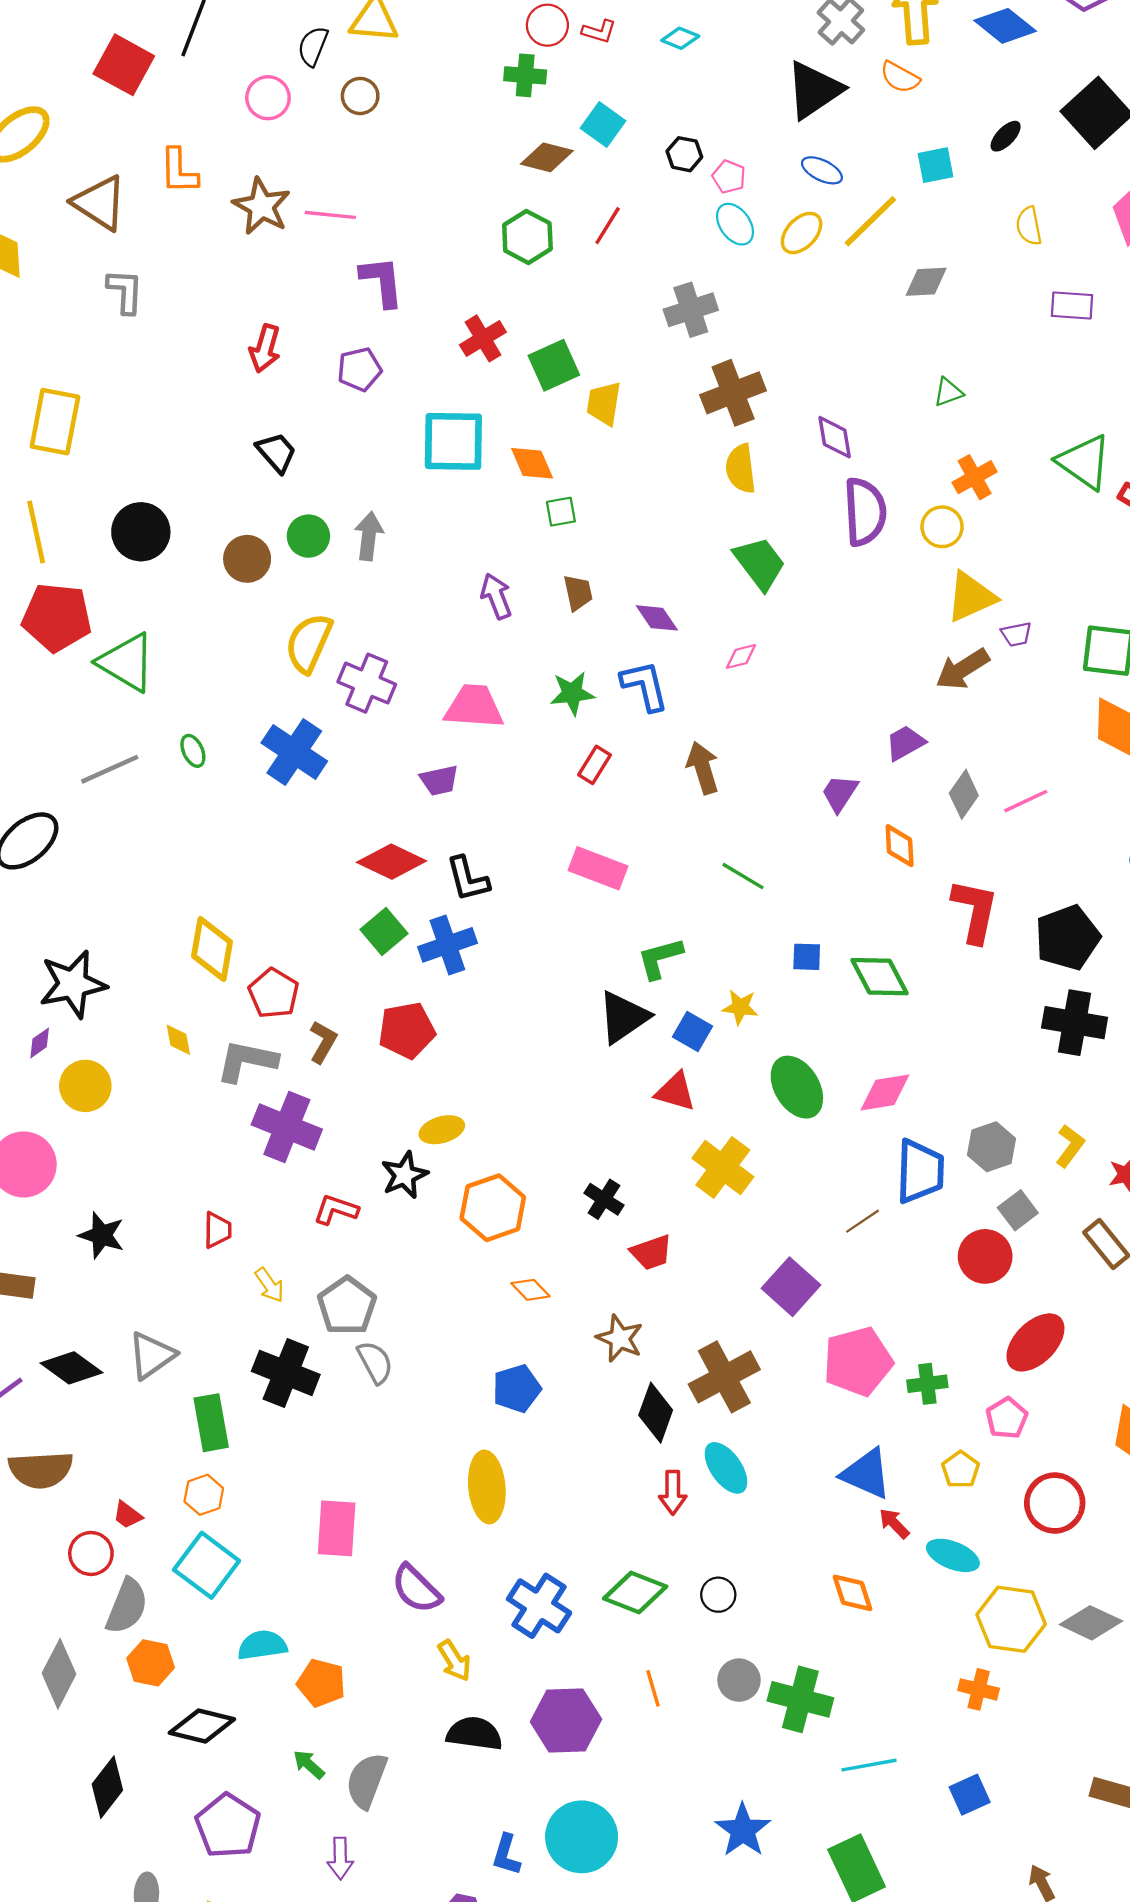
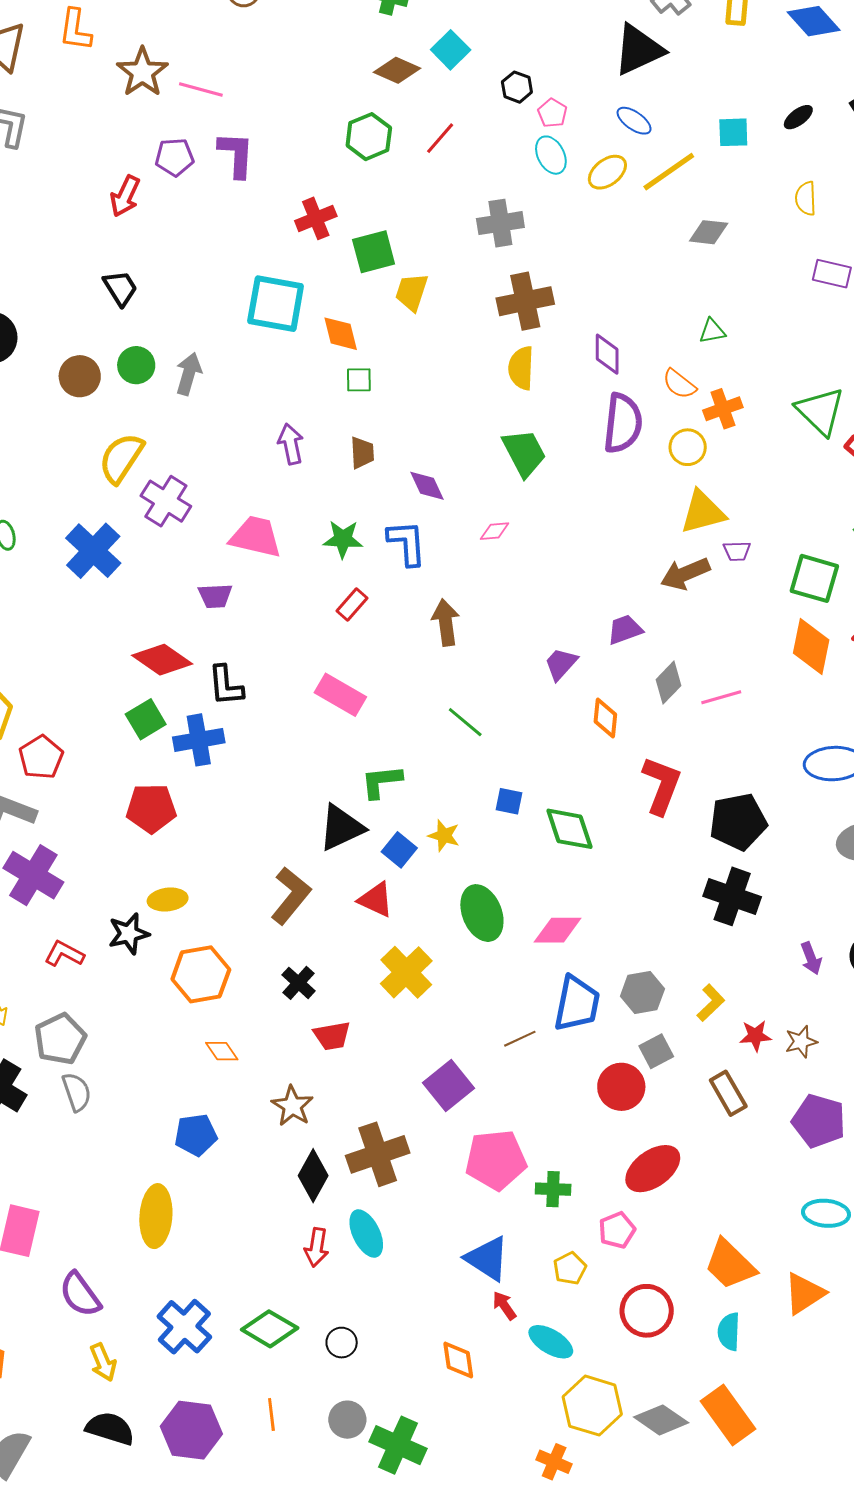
orange semicircle: (900, 77) -> (679, 384), moved
purple pentagon: (359, 369) -> (175, 157), moved
brown L-shape: (323, 1042) -> (291, 896), moved, size x1.5

